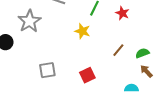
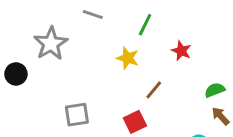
red star: (122, 13) -> (181, 51), moved
brown line: (118, 50) -> (154, 90), moved

